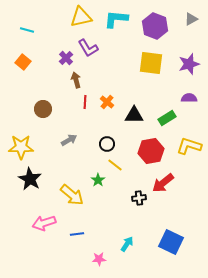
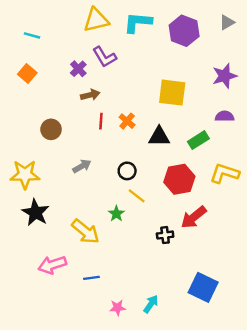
yellow square: (151, 63) -> (172, 93), moved
brown arrow: (76, 80) -> (90, 95), turned 91
cyan arrow: (127, 244) -> (151, 304), moved

